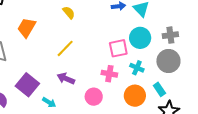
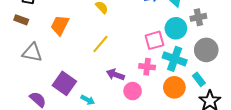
gray cross: (170, 35) -> (198, 17), moved
cyan cross: (137, 68) -> (175, 59), size x1.6
purple arrow: (66, 79) -> (115, 75), moved

